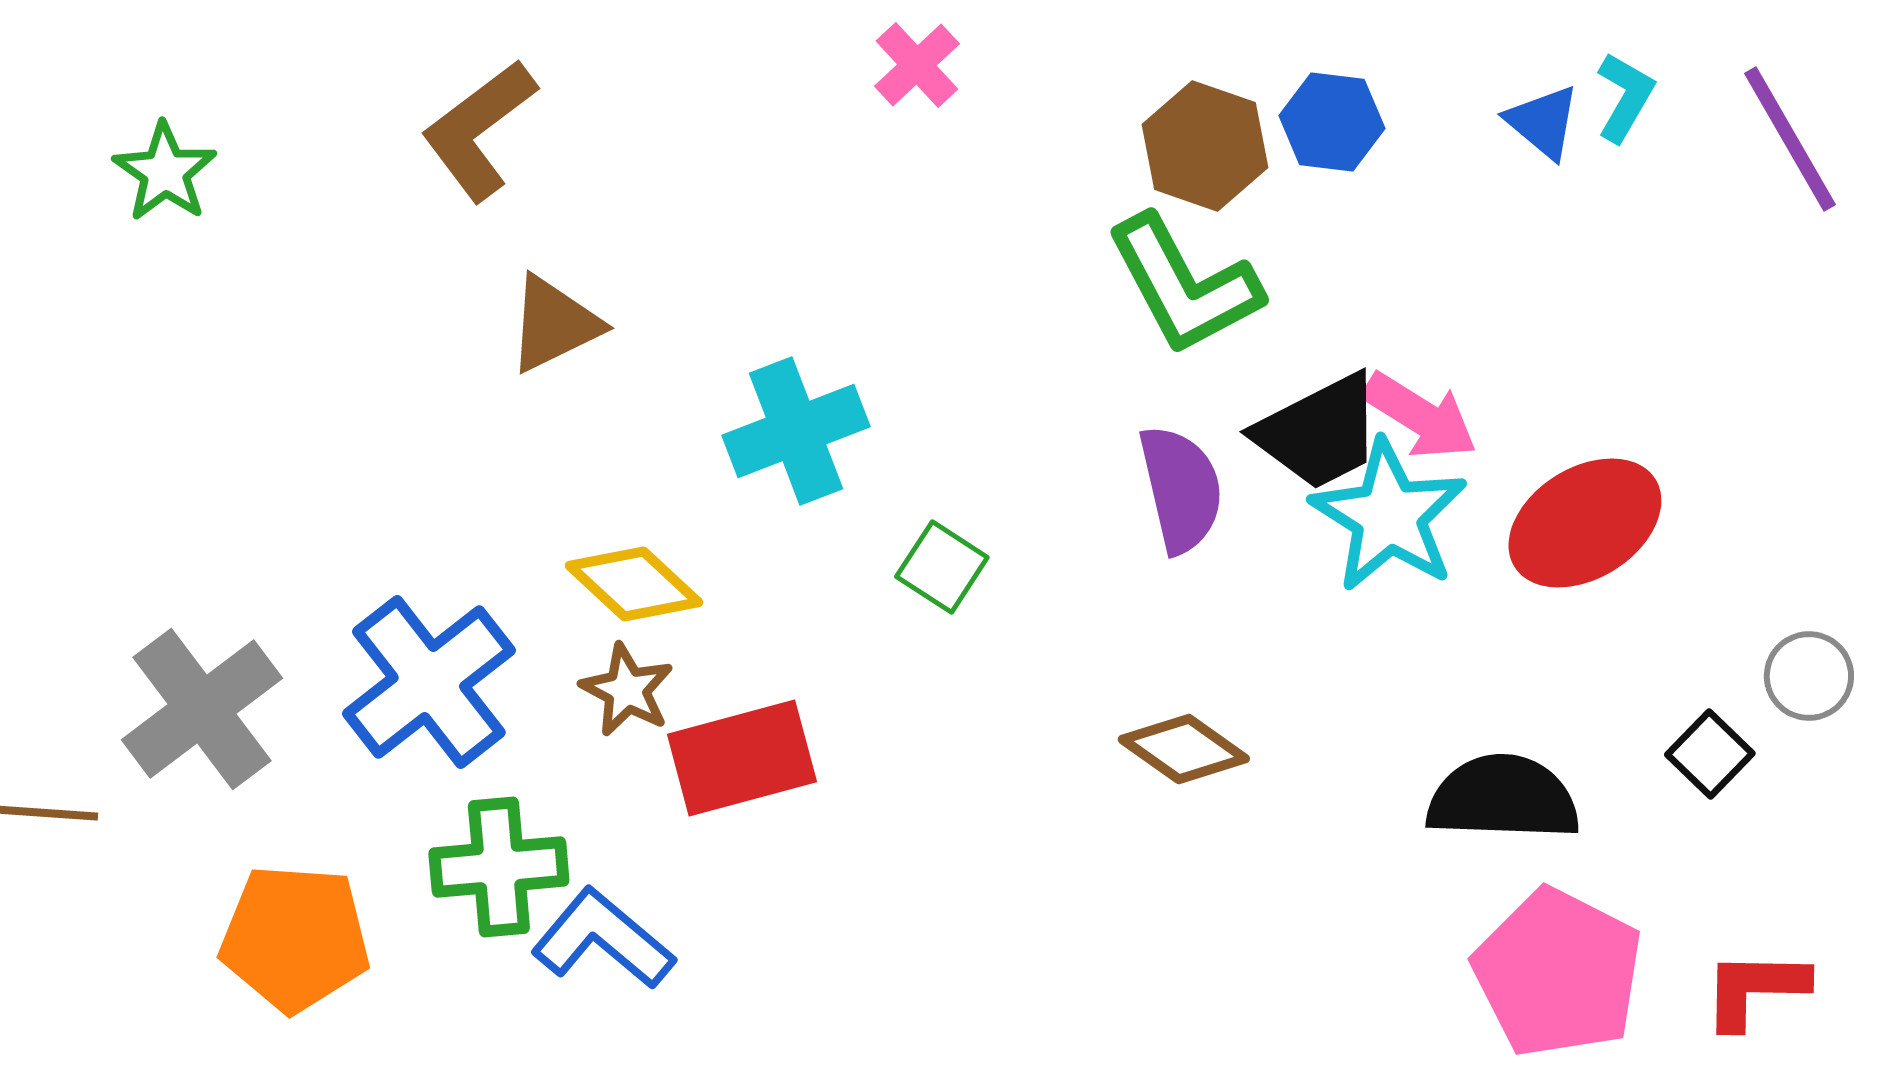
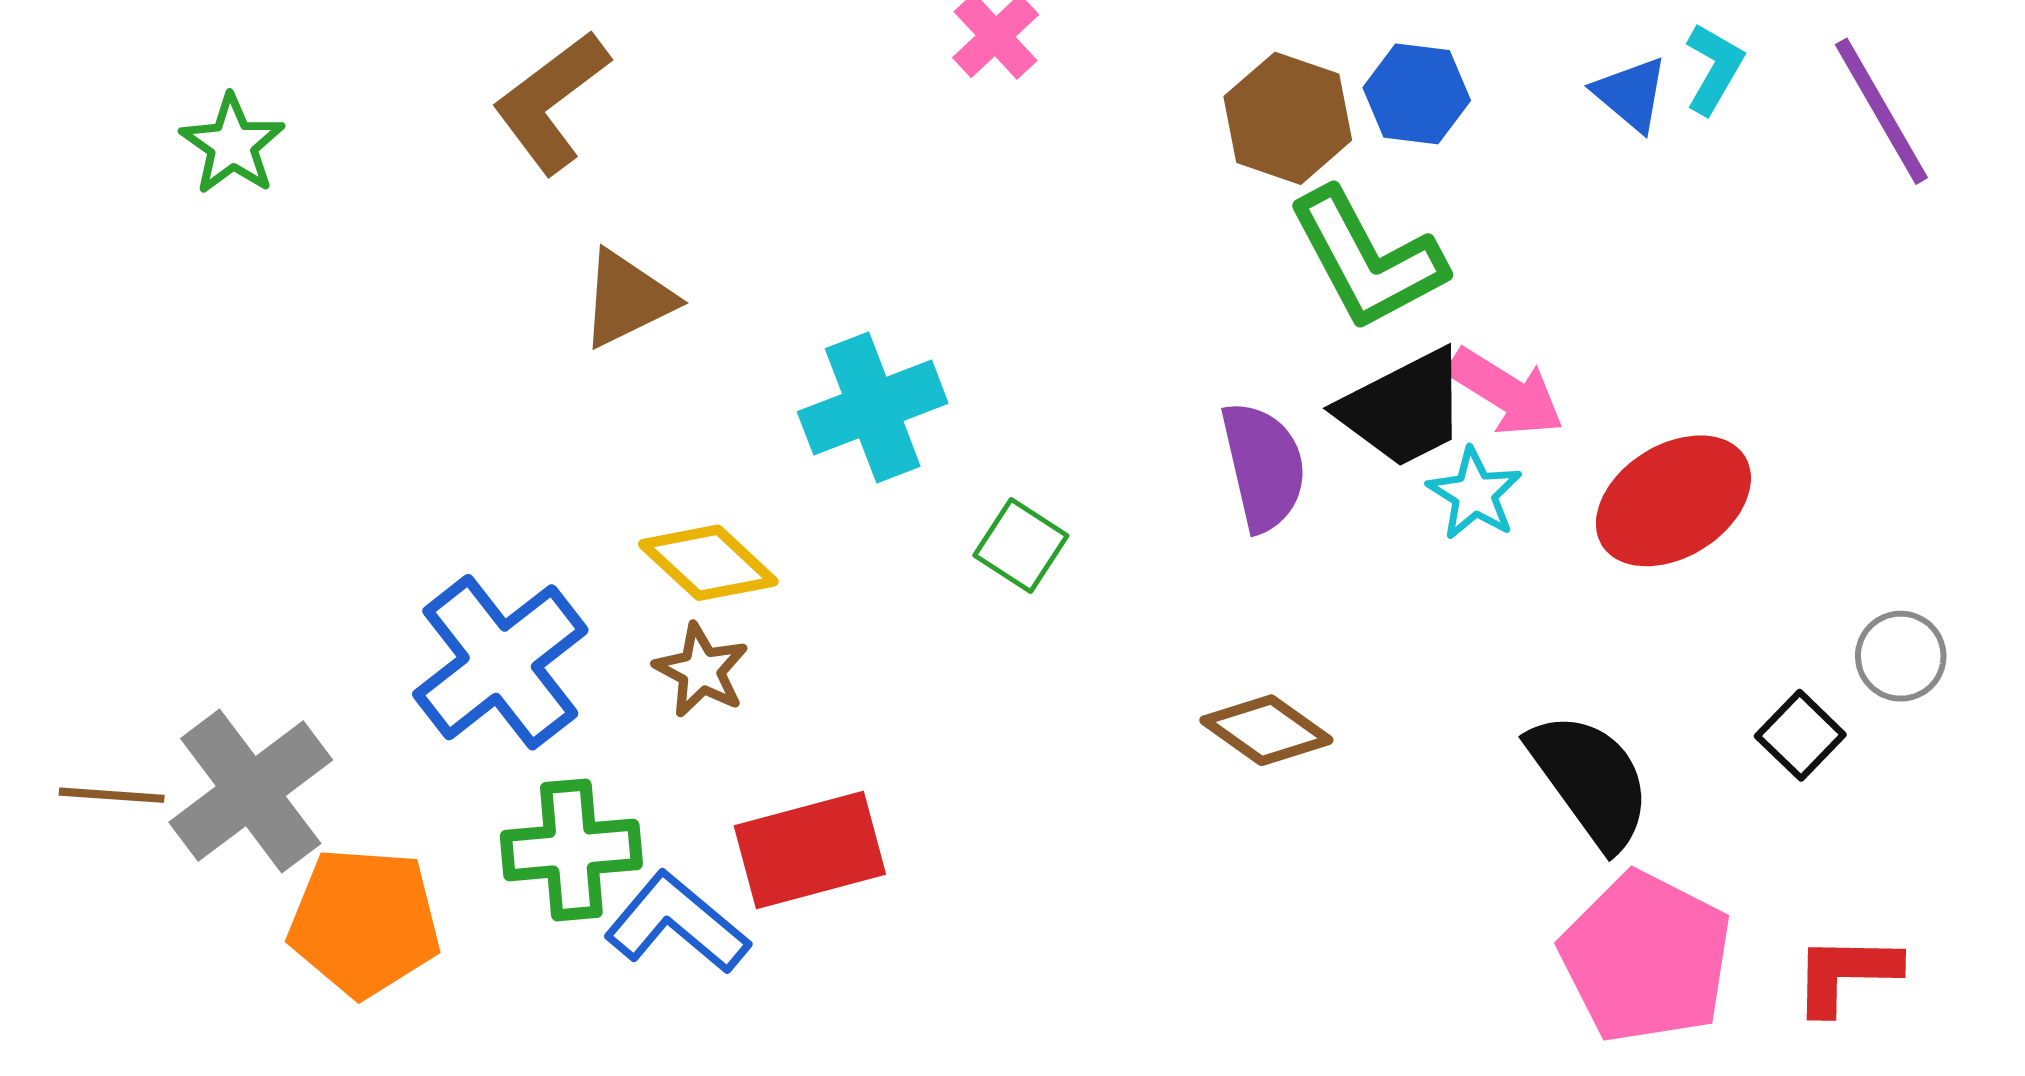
green L-shape: (1184, 285) -> (1367, 259), moved
cyan star: (1389, 516) -> (1475, 494), size x0.6
gray cross: (202, 709) -> (251, 791), moved
red rectangle: (742, 758) -> (810, 850), moved
black semicircle: (1503, 798) -> (1590, 780), turned 52

